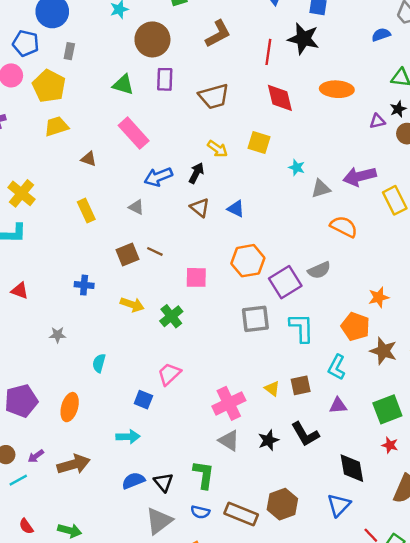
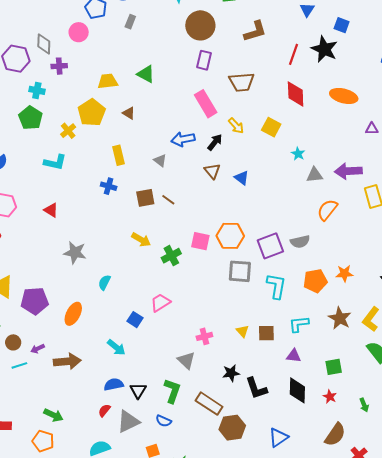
green triangle: (123, 85) -> (146, 74), moved
yellow pentagon: (49, 86) -> (92, 112), moved
pink rectangle: (134, 133) -> (206, 104), moved
yellow cross: (21, 193) -> (68, 131), size x0.7
orange semicircle: (344, 227) -> (327, 210), turned -90
orange hexagon: (248, 261) -> (230, 236), moved
pink square: (196, 277) -> (200, 241), moved
blue cross: (84, 285) -> (109, 186), moved
orange pentagon: (355, 326) -> (315, 281), moved, turned 30
gray star: (58, 335) -> (75, 253), size x1.6
cyan L-shape: (337, 367) -> (299, 324), turned 45
pink cross: (229, 403) -> (204, 336), size x0.6
green square: (387, 409) -> (334, 367), size x0.7
black L-shape: (305, 434) -> (256, 388), moved
cyan arrow: (128, 437) -> (116, 347), turned 30
gray triangle: (229, 441) -> (186, 360), moved
black diamond: (352, 468) -> (297, 390), moved
brown rectangle: (241, 514) -> (209, 404), moved
red semicircle: (26, 526) -> (104, 410), moved, turned 64

